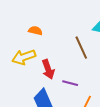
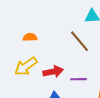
red arrow: (48, 69) -> (53, 72), turned -66

